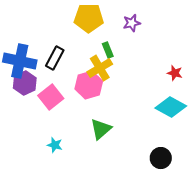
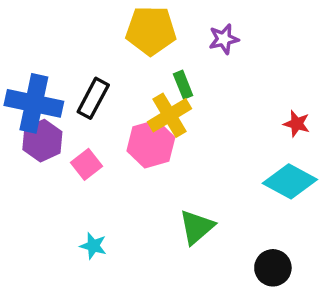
pink square: (51, 97) -> (86, 164), size x0.7
green triangle: (101, 129) -> (197, 227), moved

